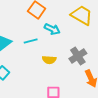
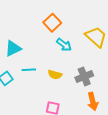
cyan line: (31, 41) -> (29, 70), moved

